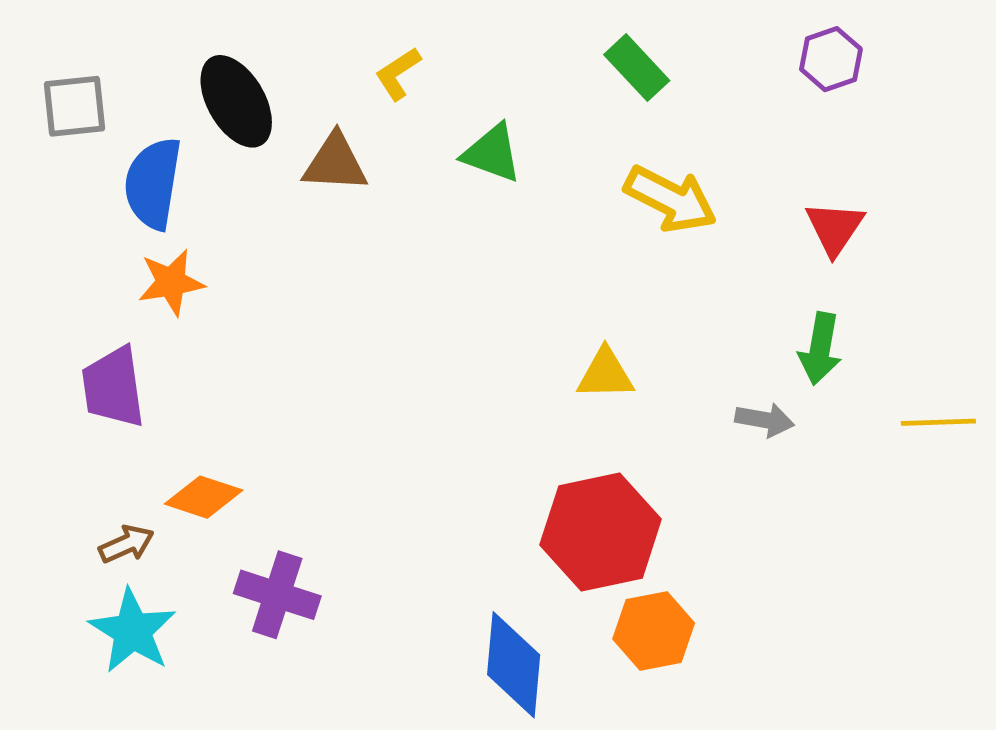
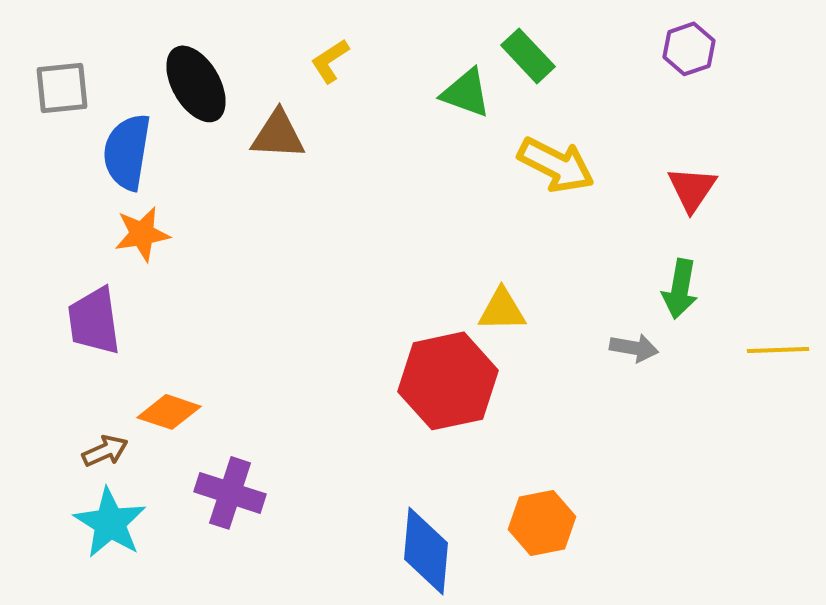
green triangle: (492, 153) -> (466, 93), moved
red hexagon: (601, 532) -> (448, 381), moved

